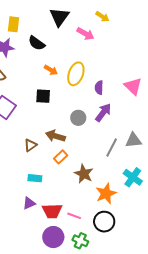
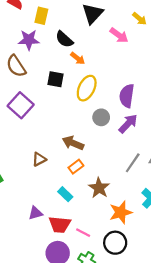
orange arrow: (51, 70) -> (78, 58), moved
yellow ellipse: (76, 74) -> (87, 88), moved
purple semicircle: (99, 88) -> (127, 96), size x1.5
black square: (43, 96) -> (56, 79), moved
gray circle: (78, 118) -> (101, 117), moved
brown triangle: (31, 145) -> (39, 159), moved
cyan rectangle: (35, 178) -> (65, 194), moved, turned 32

